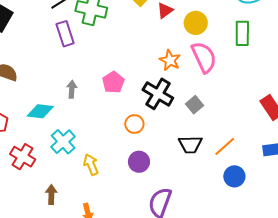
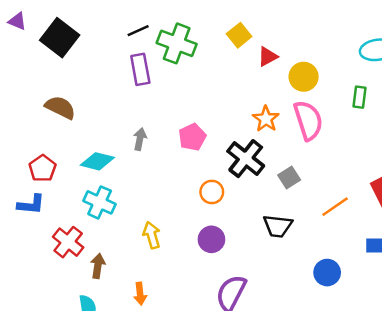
green rectangle: (242, 33) -> (360, 97), size x0.7
cyan cross: (63, 142) -> (100, 202), moved, turned -30
orange line: (225, 146) -> (335, 207), moved
red cross: (23, 157) -> (68, 242), moved

